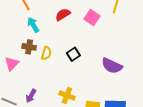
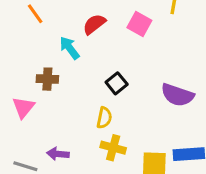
cyan arrow: (33, 25) -> (70, 48), moved
yellow semicircle: (46, 53) -> (104, 118), moved
purple arrow: (31, 96) -> (58, 154), turned 72

